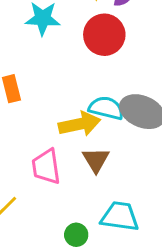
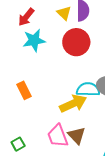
brown triangle: (96, 160) -> (77, 135), moved

